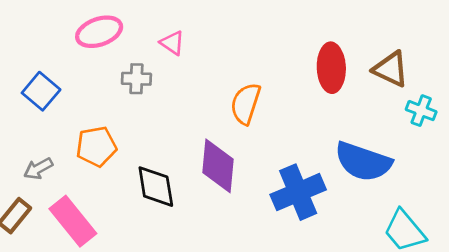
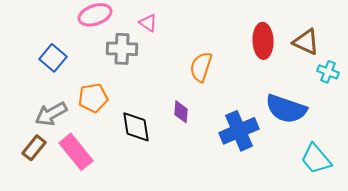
gray cross: (136, 79) -> (122, 49), size x1.4
purple diamond: (218, 166) -> (181, 112), size x0.6
gray arrow: (38, 169) -> (51, 114), size x1.5

